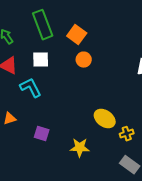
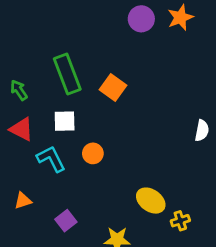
orange circle: (84, 60) -> (93, 153), moved
purple square: (42, 134) -> (66, 221), turned 35

